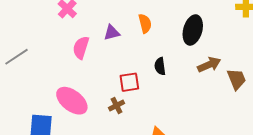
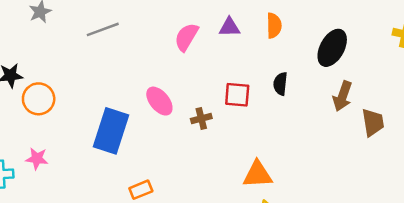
brown arrow: (209, 65) -> (342, 96), turned 120
pink ellipse: (72, 101) -> (159, 101), size x0.7
brown cross: (117, 105) -> (201, 119), moved

